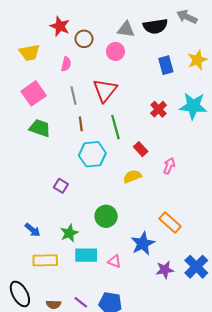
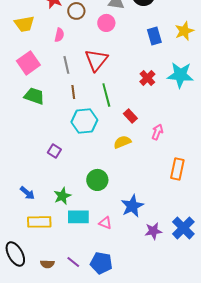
orange rectangle: (170, 223) -> (177, 169), moved, turned 60

